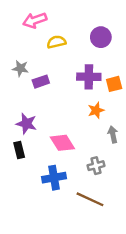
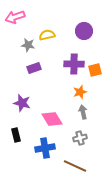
pink arrow: (35, 20) -> (15, 17), moved
gray star: (20, 68) -> (28, 45), moved
gray arrow: (113, 134) -> (83, 112), moved
black rectangle: (19, 150) -> (16, 135), moved

